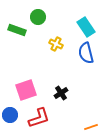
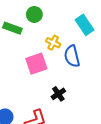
blue semicircle: (86, 53) -> (72, 56), moved
pink square: (26, 90) -> (36, 64), moved

